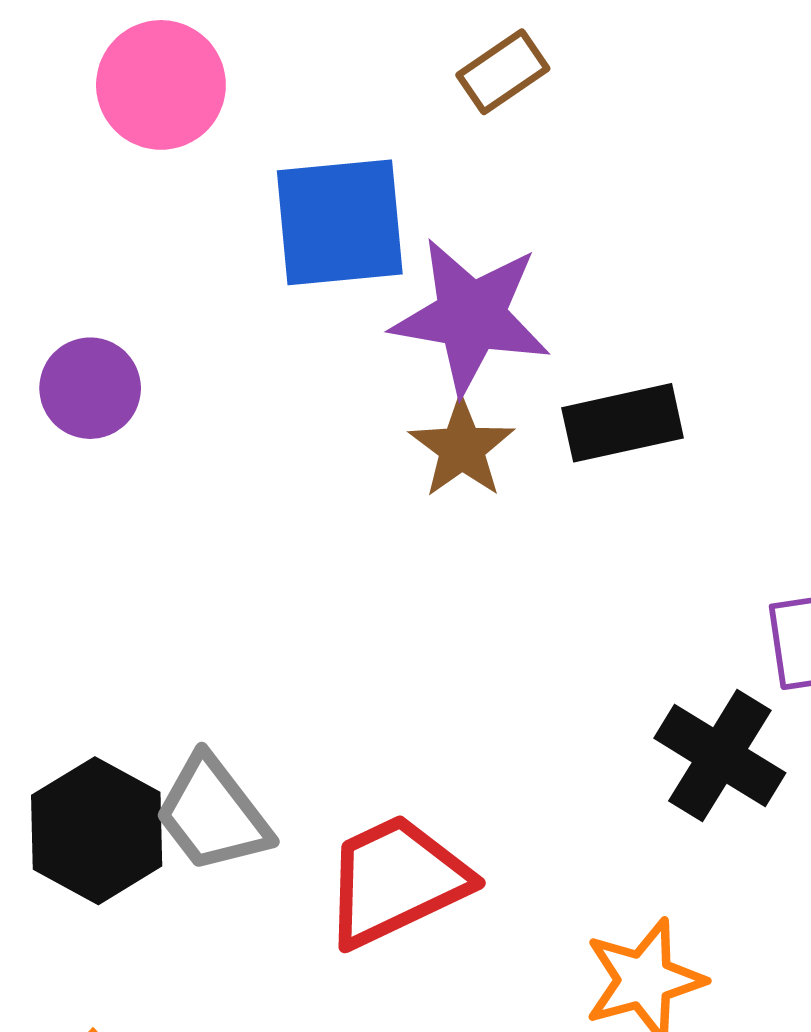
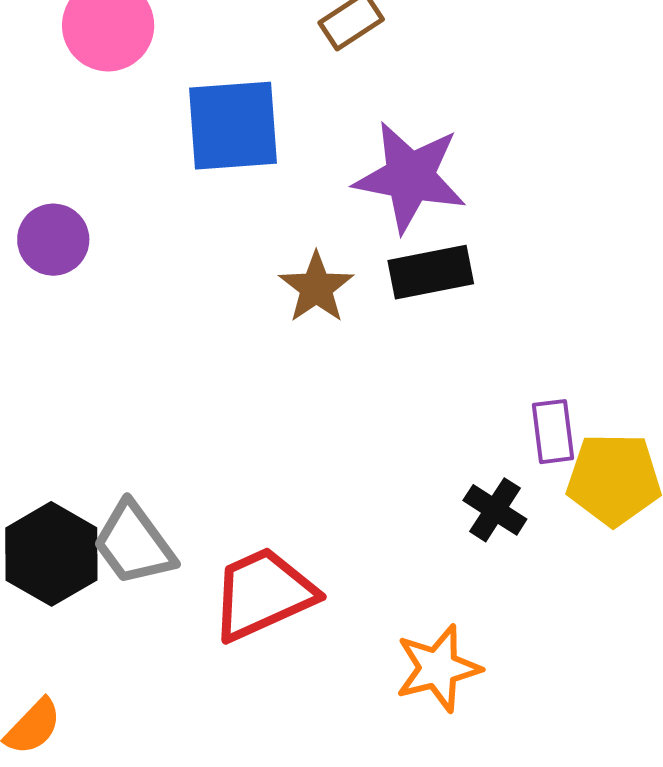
purple star: (471, 316) -> (410, 177), moved
black cross: (720, 756) -> (495, 510), size x0.7

